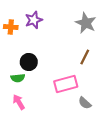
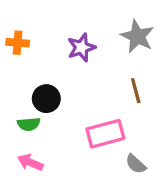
purple star: (34, 20) -> (81, 48), moved
brown line: (85, 57) -> (136, 91), turned -42
pink arrow: (19, 102) -> (30, 162), turned -35

